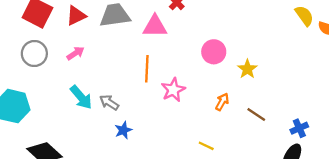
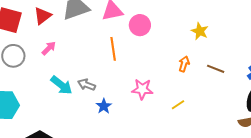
pink circle: (214, 52) -> (140, 25), moved
pink star: (173, 90) -> (142, 89), moved, turned -30
yellow line: (206, 146) -> (178, 105), turned -48

